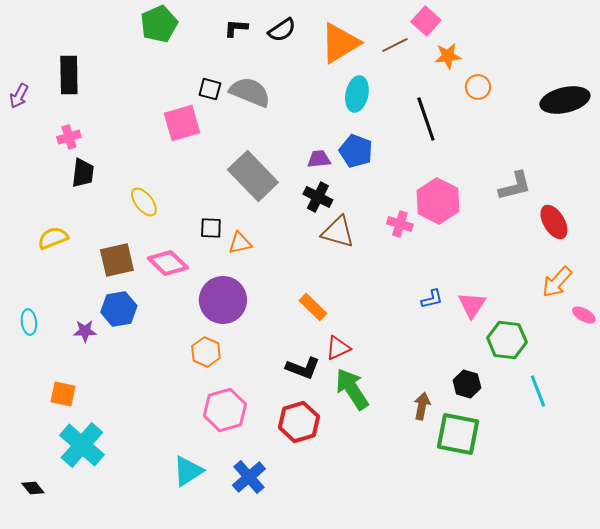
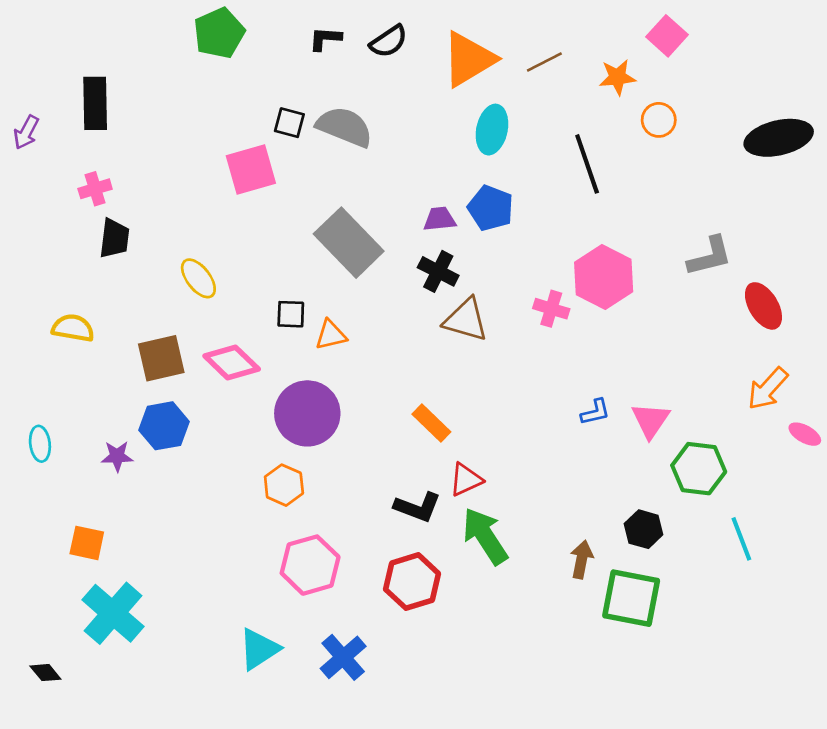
pink square: (426, 21) -> (667, 36), moved
yellow semicircle: (53, 238) -> (73, 328), turned 32

